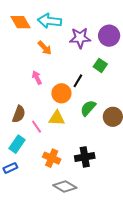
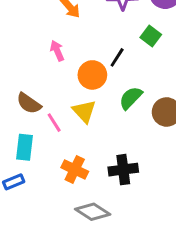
brown semicircle: (19, 114) -> (29, 103), turned 102
yellow triangle: (57, 118) -> (84, 111), turned 42
cyan rectangle: (17, 144) -> (25, 147), turned -30

